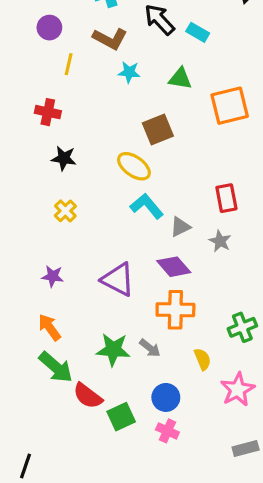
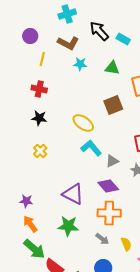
red cross: (48, 112) -> (39, 89), moved
brown square: (158, 130) -> (113, 105), moved
purple star: (53, 276) -> (26, 201), moved
gray arrow: (150, 348) -> (102, 239), moved
green star: (113, 350) -> (68, 226), moved

